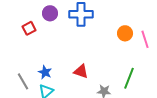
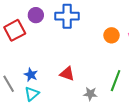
red square: (29, 28) -> (15, 30), size x1.5

